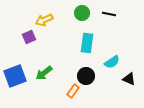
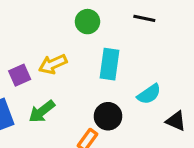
green circle: (82, 13) -> (87, 22), moved
yellow arrow: (44, 20) -> (53, 64), moved
purple square: (29, 37) -> (20, 75), moved

